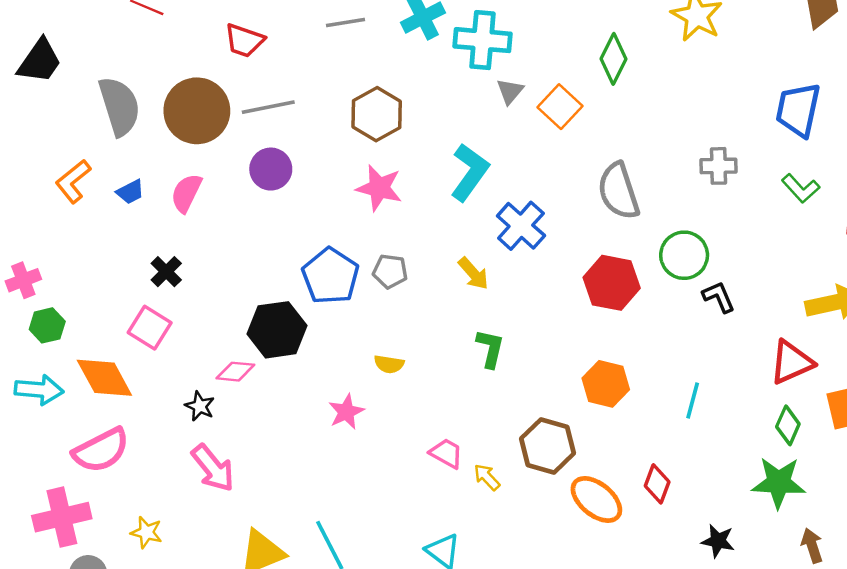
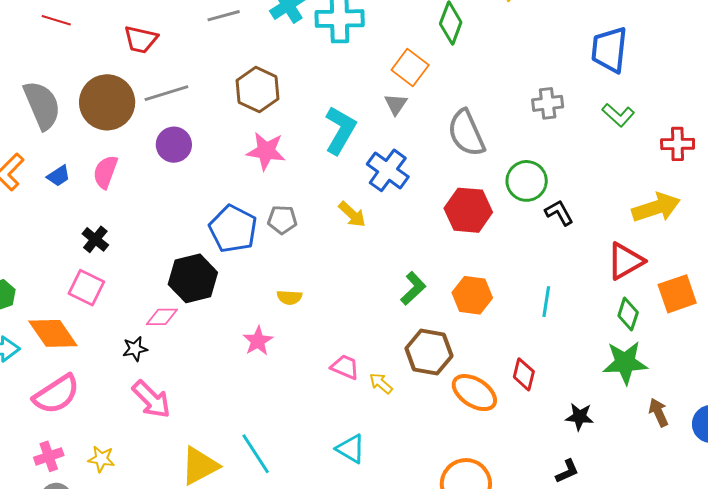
gray triangle: (510, 91) -> (396, 104), moved
green L-shape: (490, 348) -> (413, 288), moved, turned 40
black star: (200, 406) -> (135, 349), turned -30
pink cross: (62, 517) -> (49, 456), moved, size x0.6

